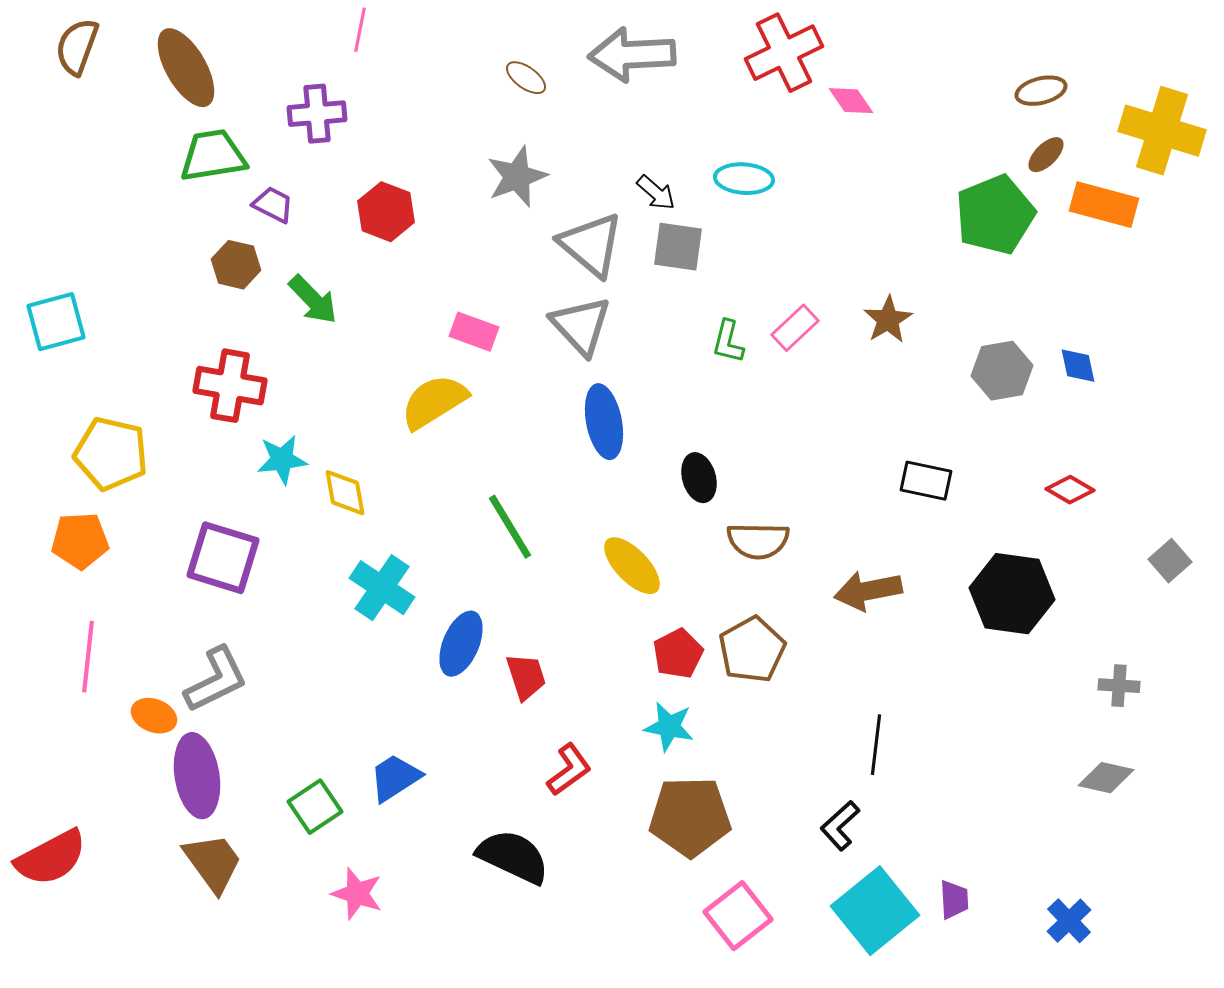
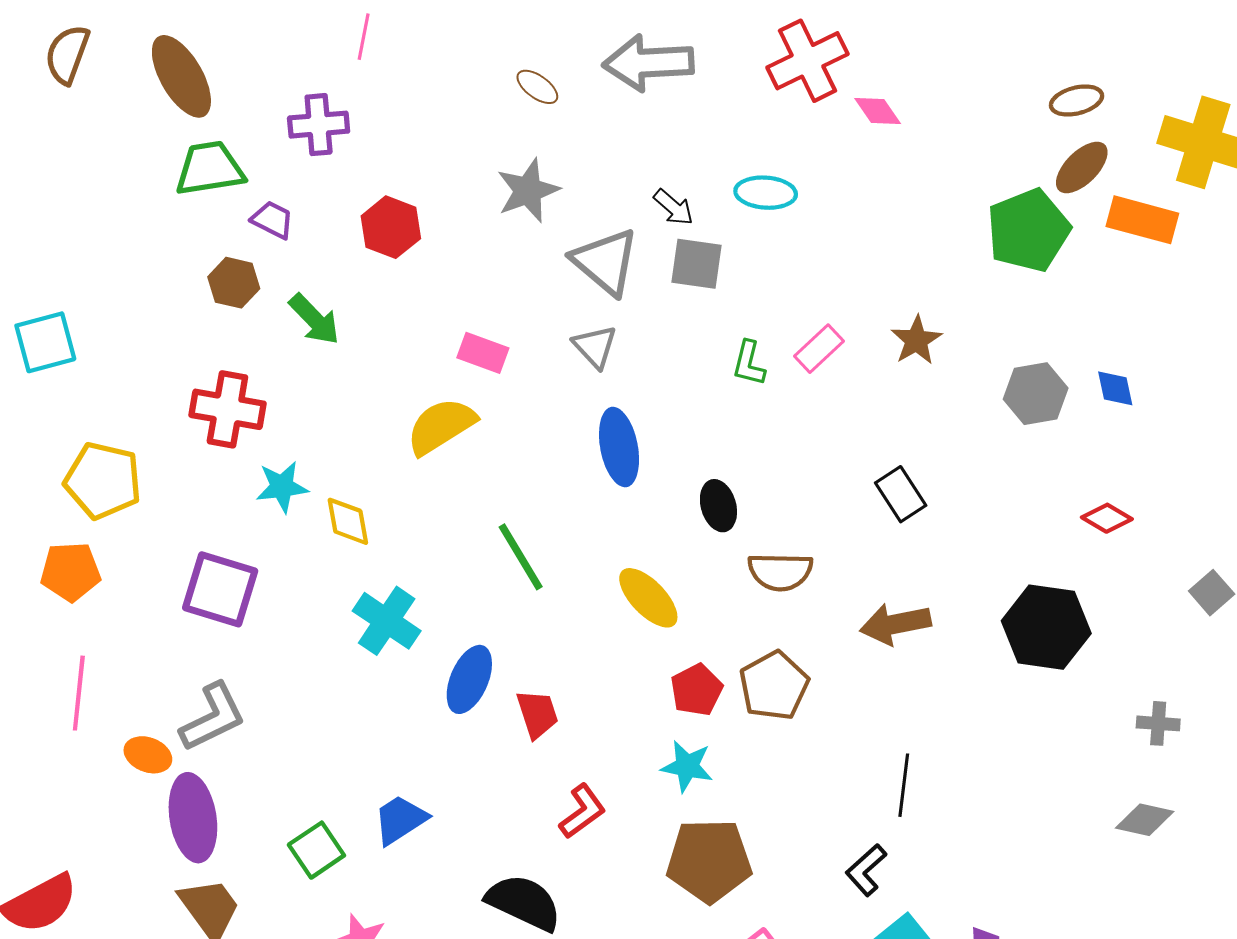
brown ellipse: (1046, 155) -> (1082, 168), size x1.4
gray triangle: (581, 326) -> (595, 347), size x0.7
black rectangle: (926, 481) -> (901, 494), moved, turned 45

